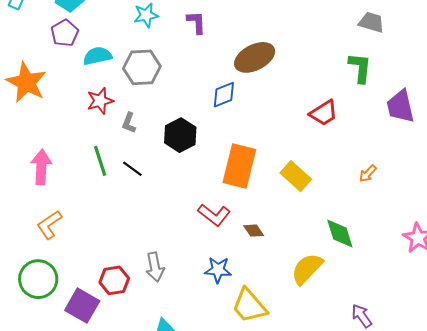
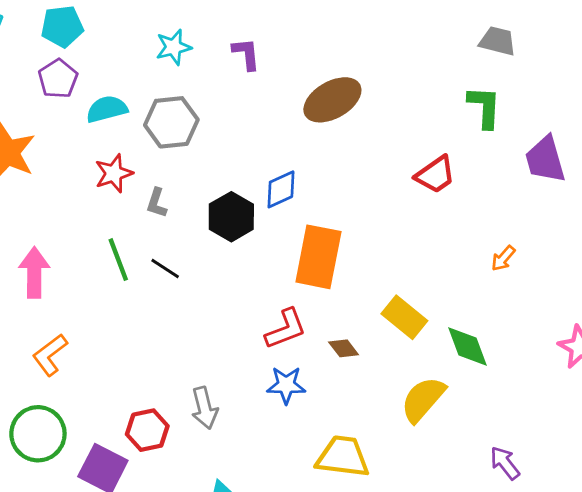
blue diamond: (224, 95) -> (281, 189), moved
yellow rectangle: (296, 176) -> (404, 317), moved
red L-shape: (214, 215) -> (286, 329), turned -56
blue star: (218, 270) -> (286, 385), moved
yellow trapezoid: (249, 306) -> (343, 457), turned 141

